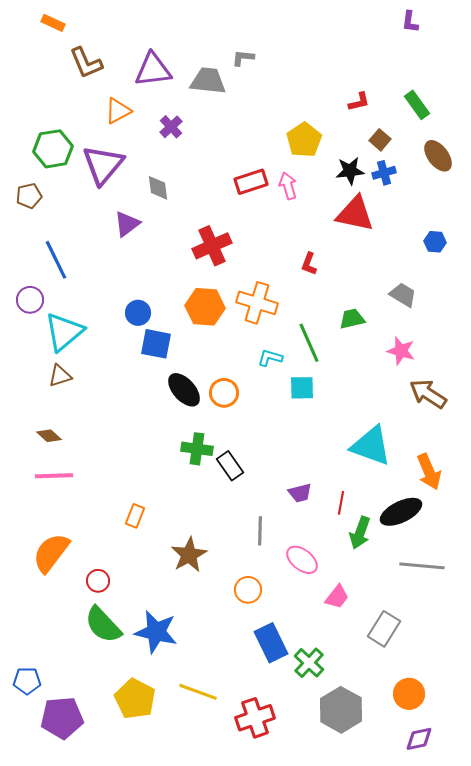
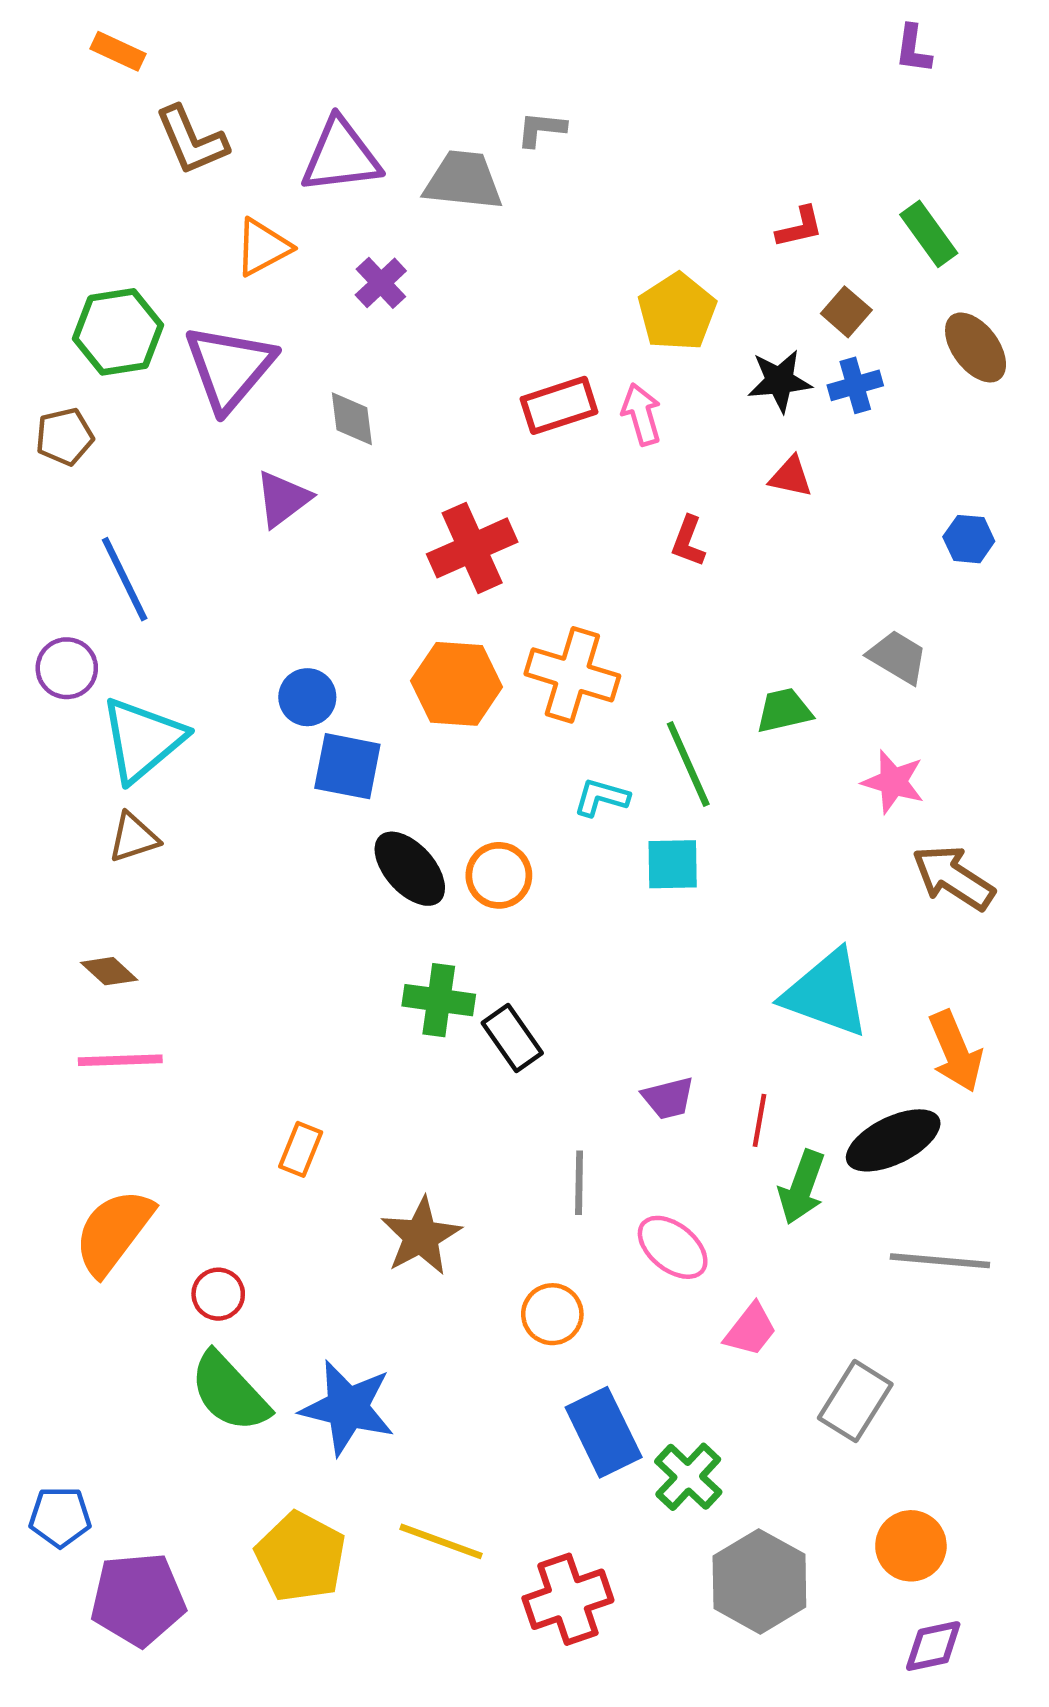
red triangle: (355, 214) -> (791, 477), size x0.5
red L-shape: (309, 264) -> (688, 541), moved

